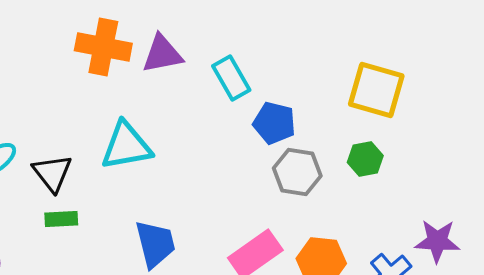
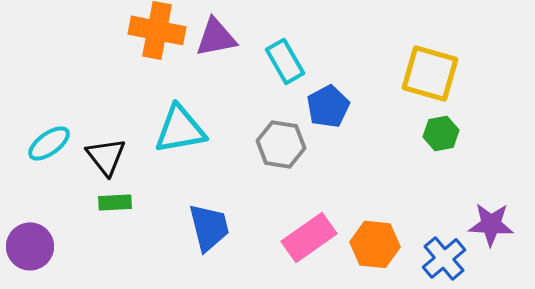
blue pentagon: (274, 123) -> (328, 106), turned 30
green hexagon: (365, 159) -> (441, 133), moved
gray hexagon: (297, 172) -> (281, 144), moved

